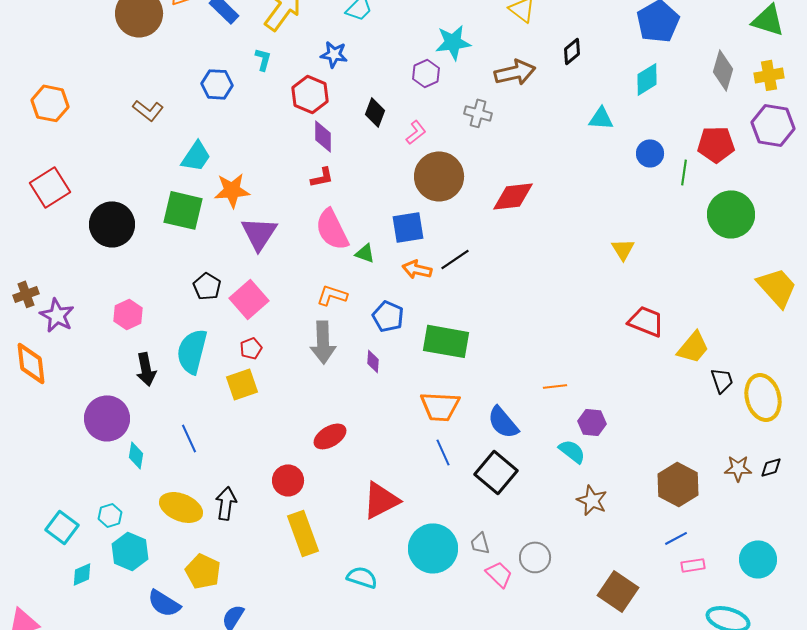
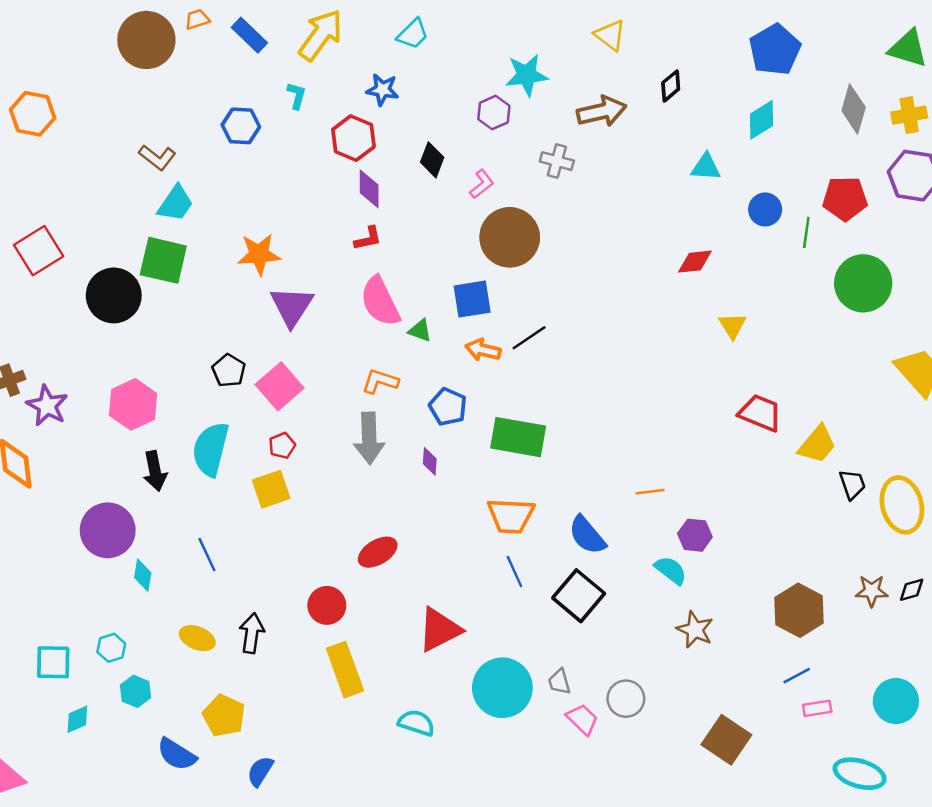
orange hexagon: (50, 103) -> (33, 114), moved
cyan trapezoid: (196, 156) -> (175, 203), moved
red diamond: (513, 196) -> (695, 262), moved, size x0.7
green square: (183, 210) -> (163, 260), moved
pink hexagon: (128, 314) -> (133, 404), size x1.4
yellow ellipse: (181, 507) -> (197, 638), size x0.7
cyan square: (62, 527) -> (53, 662), turned -36
cyan hexagon: (130, 551) -> (136, 691), size x0.7

